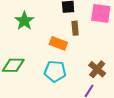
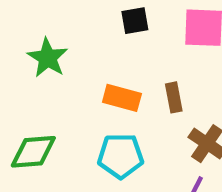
brown rectangle: (75, 28) -> (174, 97), moved

